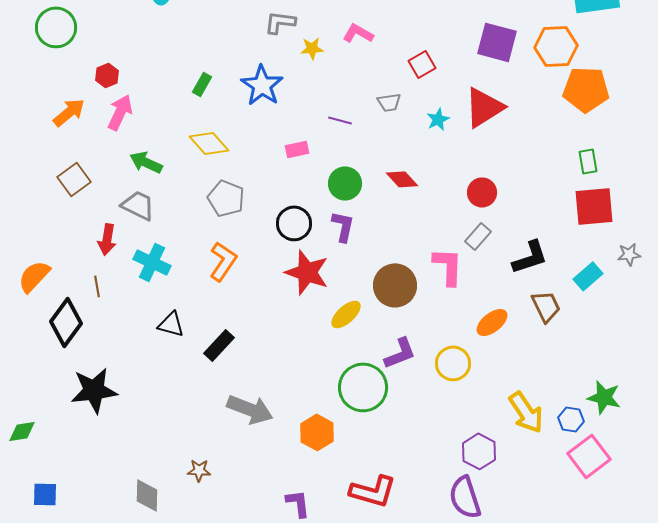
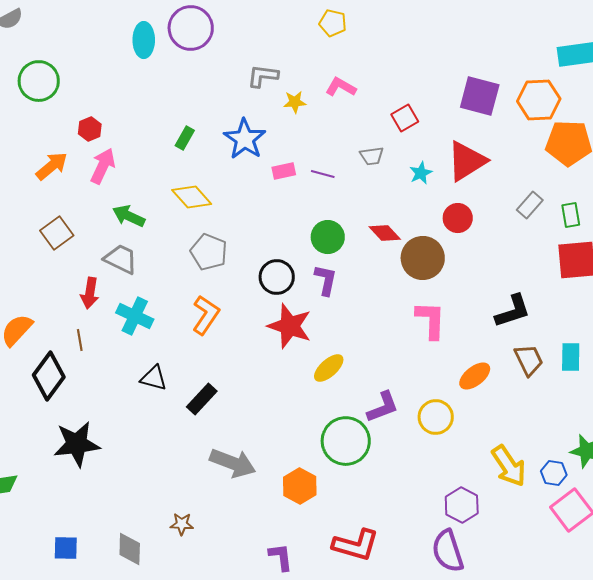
pink rectangle: (297, 149) -> (284, 171), moved
red circle: (482, 192) -> (458, 218), moved
gray rectangle: (478, 236) -> (530, 205), moved
cyan rectangle: (588, 276) -> (571, 357), moved, turned -48
brown circle: (395, 285) -> (423, 258), moved
blue square: (45, 494) -> (66, 548), moved

